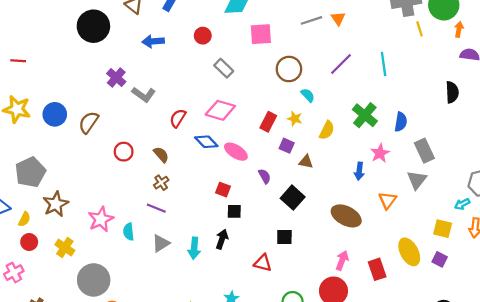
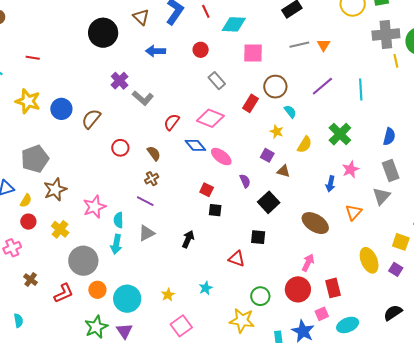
red rectangle: (268, 122) -> (251, 103), moved
blue semicircle: (401, 122) -> (389, 137), moved
black arrow: (222, 239) -> (188, 239), moved
cyan arrow: (194, 248) -> (116, 244), moved
red rectangle: (377, 269) -> (333, 288), moved

